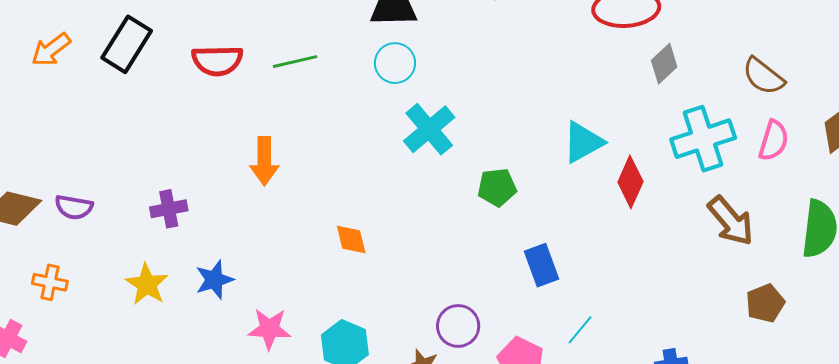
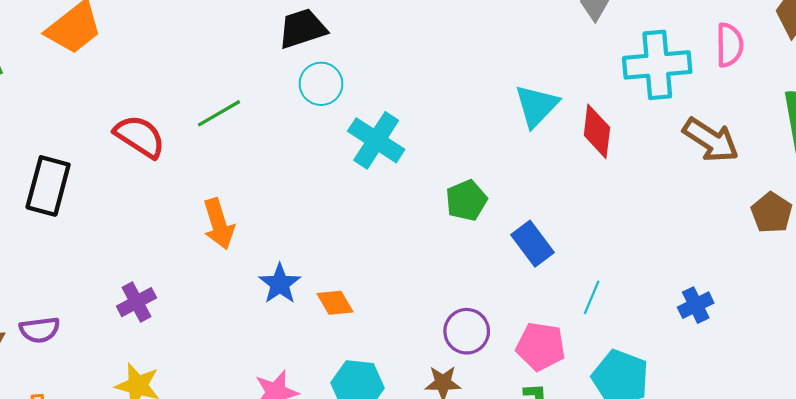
black rectangle: (127, 44) -> (48, 186), moved
red semicircle: (217, 61) -> (140, 136), turned -129
cyan cross: (703, 139) -> (657, 65), turned 30
green pentagon: (497, 187) -> (466, 200), moved
orange diamond: (351, 239) -> (335, 303), moved
blue star: (214, 280) -> (280, 284), moved

